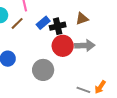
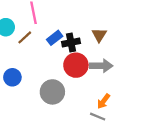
brown triangle: (82, 19) -> (99, 35), turned -40
orange arrow: (100, 87) -> (104, 101), moved

